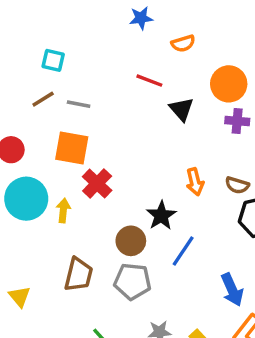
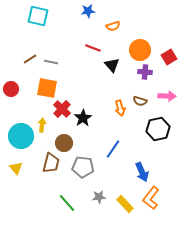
cyan square: (53, 60) -> (38, 16), moved, size x1.5
brown semicircle: (237, 185) -> (140, 101), moved
cyan circle: (26, 199) -> (21, 136), moved
black star: (161, 216) -> (83, 118), moved
brown circle: (131, 241) -> (64, 143), moved
yellow triangle: (19, 297) -> (16, 168), moved

